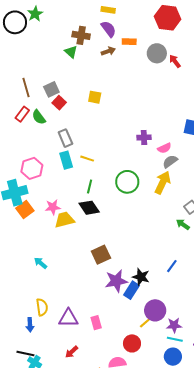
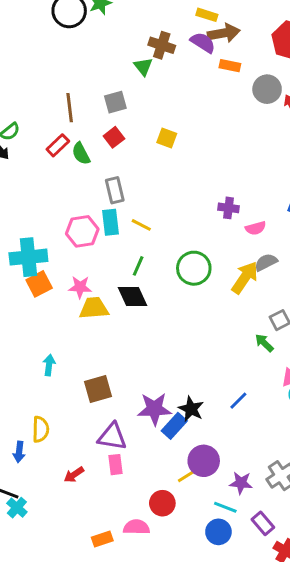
purple semicircle: (108, 29) -> (203, 43), turned -30
brown arrow: (108, 51) -> (224, 33), moved, size x1.5
gray square: (51, 89) -> (115, 102), moved
gray semicircle: (170, 161) -> (266, 262), moved
pink hexagon: (32, 168) -> (82, 231), moved
brown square: (101, 255) -> (98, 389), moved
cyan arrow: (41, 263) -> (49, 365), turned 48
purple triangle: (68, 318) -> (112, 437), moved
purple star: (174, 325) -> (241, 483), moved
red arrow: (72, 352) -> (74, 475), moved

